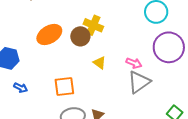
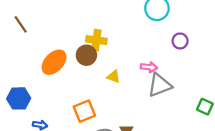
purple circle: (169, 47) -> (180, 41), size x0.5
gray triangle: (139, 82) -> (160, 85), turned 30

